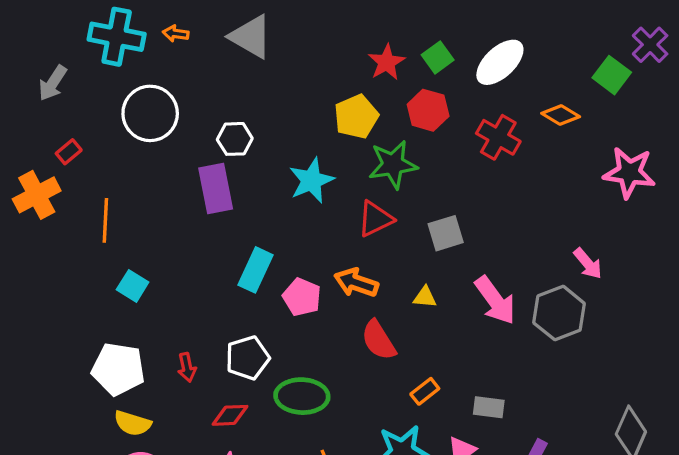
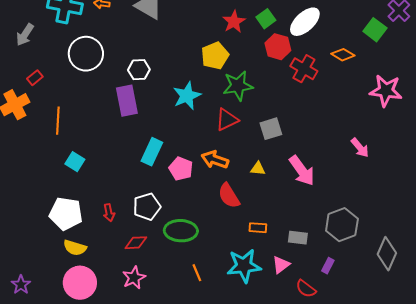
red hexagon: (428, 110) -> (278, 47), moved
gray hexagon: (559, 313) -> (342, 225), moved
orange rectangle: (425, 391) -> (258, 228), turned 42

